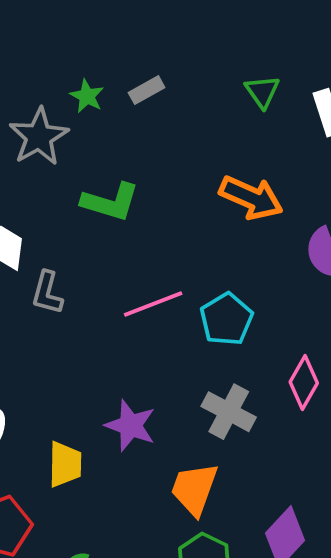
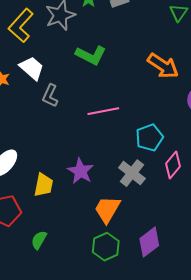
cyan pentagon: (226, 319) -> (149, 138), moved

